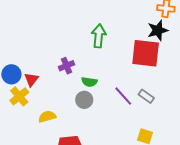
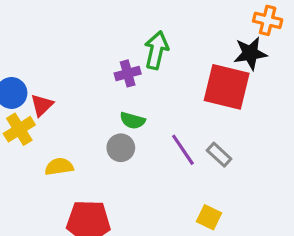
purple cross: (66, 66) -> (128, 73), moved

